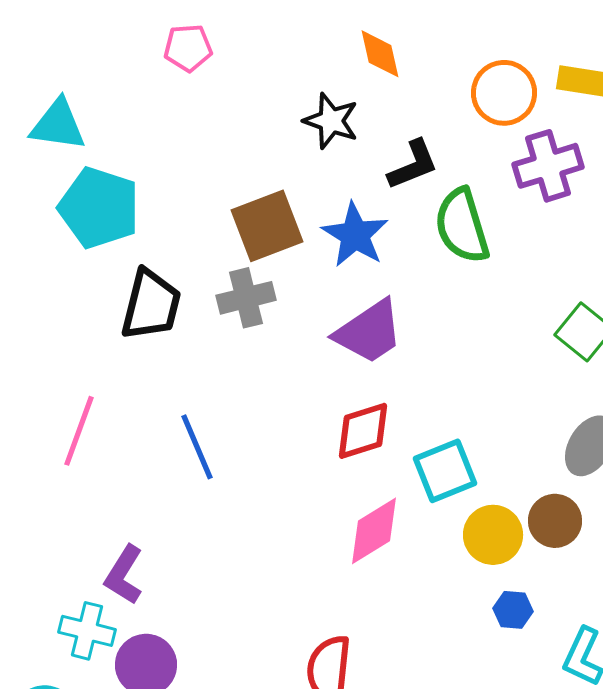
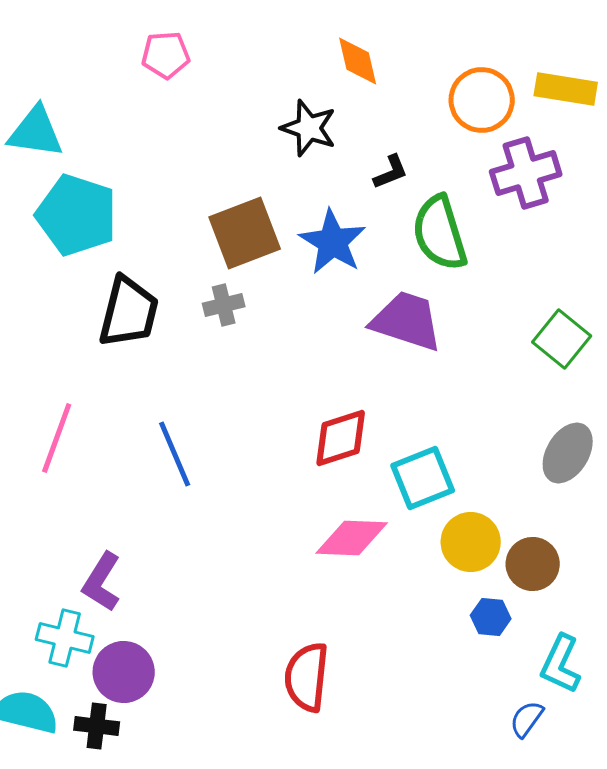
black L-shape: (413, 165) -> (391, 172), size x0.7
gray cross: (246, 298) -> (224, 305), size x0.7
purple trapezoid: (369, 332) -> (407, 321), moved, turned -128
brown circle: (555, 521) -> (533, 564), moved
pink diamond: (374, 531) -> (352, 538), turned 34

